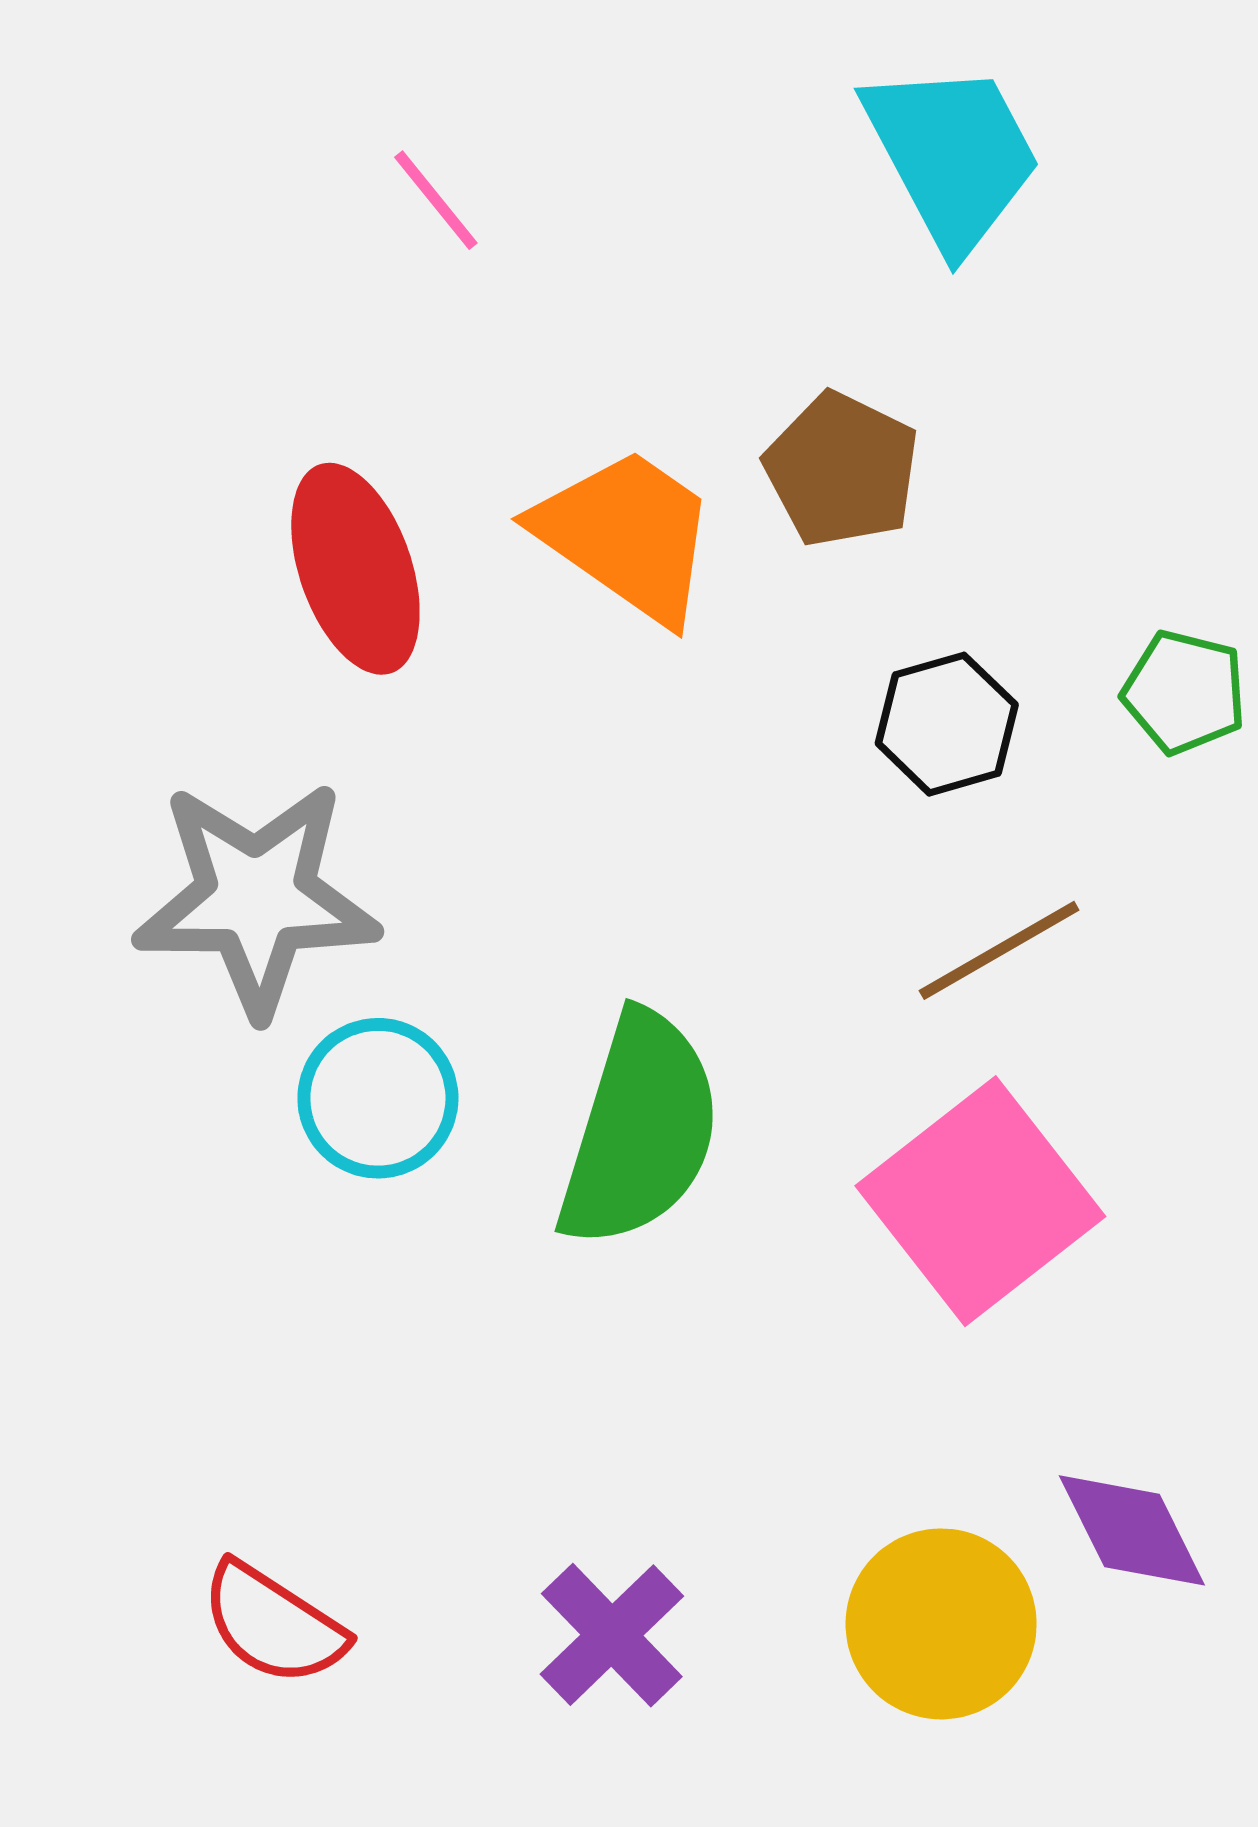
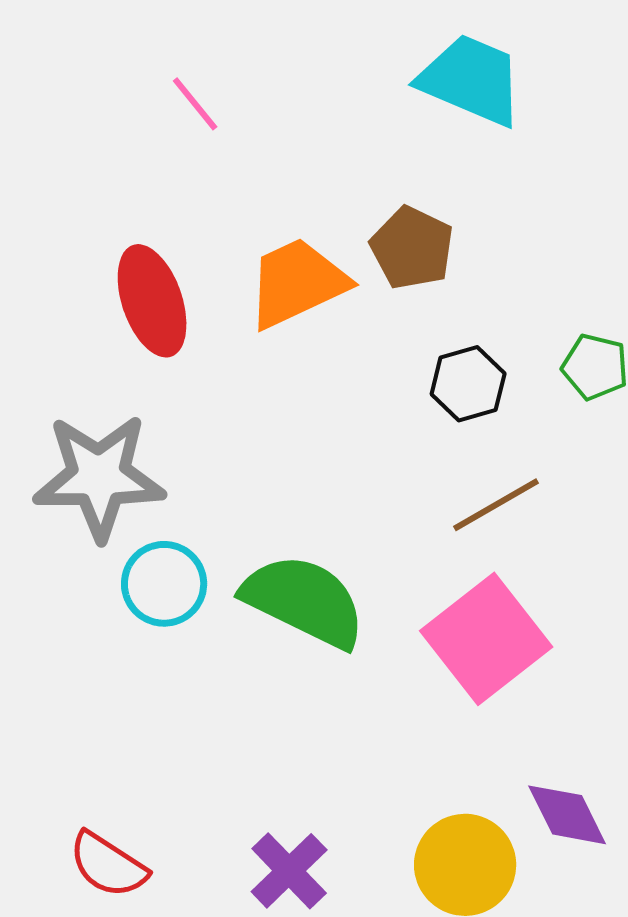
cyan trapezoid: (952, 155) -> (471, 80), turned -39
orange trapezoid: (627, 535) -> (297, 283), turned -60
green semicircle: (640, 1130) -> (304, 601), turned -81

